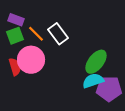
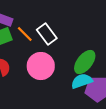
pink circle: (31, 60) -> (41, 66), moved

